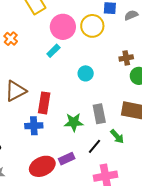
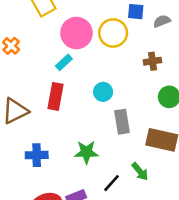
brown cross: (126, 58) -> (153, 61), moved
red rectangle: (44, 103) -> (56, 96), moved
gray rectangle: (99, 114) -> (122, 122), moved

